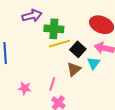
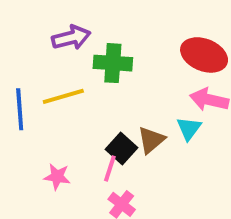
yellow line: (59, 44) -> (63, 96), moved
black square: (78, 49) -> (121, 149), moved

